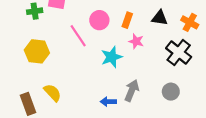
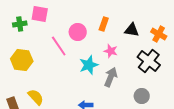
orange rectangle: (127, 20) -> (104, 24), moved
gray arrow: (132, 90) -> (111, 77), moved

